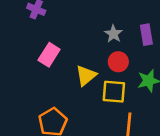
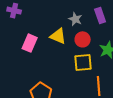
yellow triangle: (86, 75) -> (58, 36), moved, turned -48

